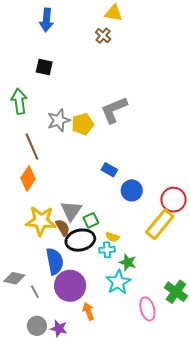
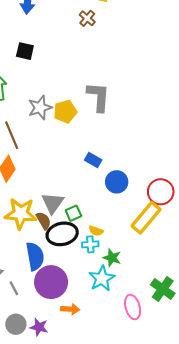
gray L-shape: (114, 110) -> (98, 97), turned 116
orange arrow: (88, 311) -> (70, 309), turned 114

